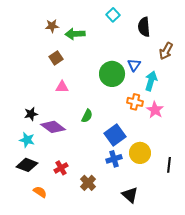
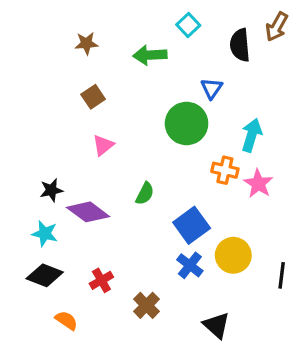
green arrow: (75, 34) -> (150, 55), moved
brown arrow: (166, 51) -> (277, 27), moved
blue triangle: (134, 65) -> (212, 88), moved
pink triangle: (62, 87) -> (103, 145), turned -40
blue cross: (114, 159) -> (190, 265), turned -35

